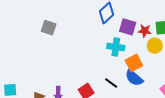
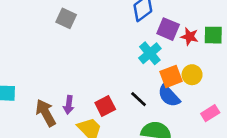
yellow circle: (155, 46) -> (192, 75), moved
cyan cross: (116, 47) -> (150, 53), turned 36

